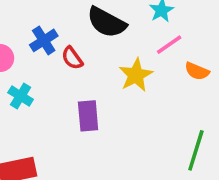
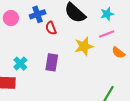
cyan cross: (21, 96) -> (20, 64), moved

